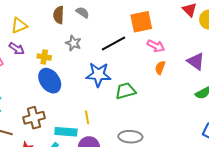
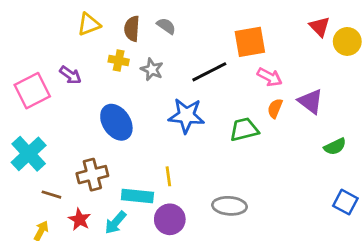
yellow triangle: (19, 25) -> (89, 24), moved
yellow cross: (44, 57) -> (119, 61), moved
purple triangle: (196, 61) -> (311, 101), moved
green trapezoid: (126, 91) -> (244, 129), moved

